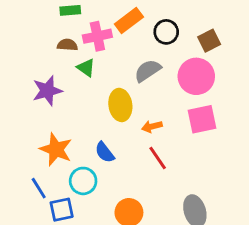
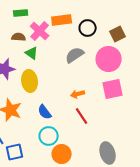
orange rectangle: (129, 20) -> (62, 20), turned 30
pink cross: (97, 36) -> (40, 31), turned -36
yellow ellipse: (120, 105) -> (30, 81), moved
cyan circle: (83, 181) -> (49, 136), moved

